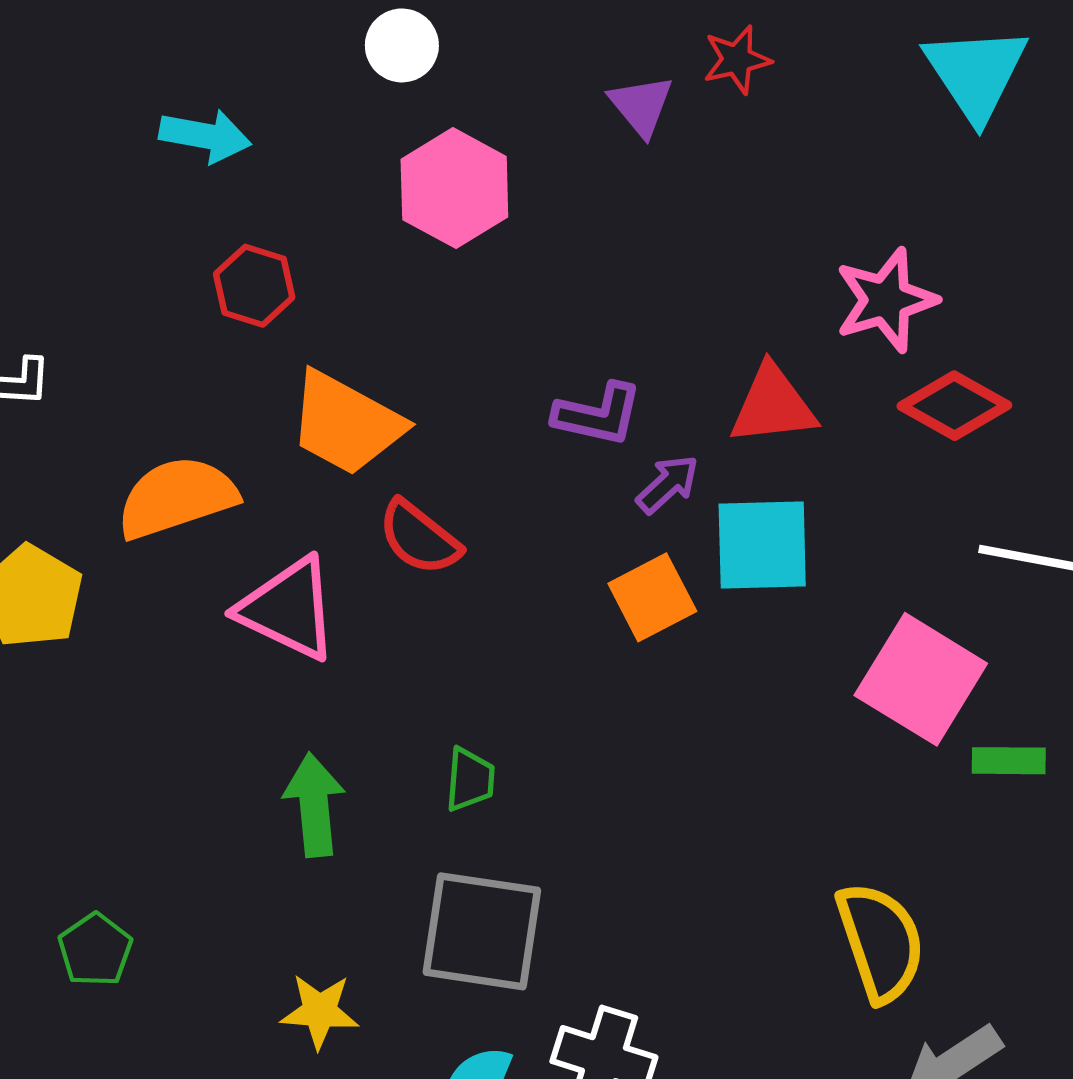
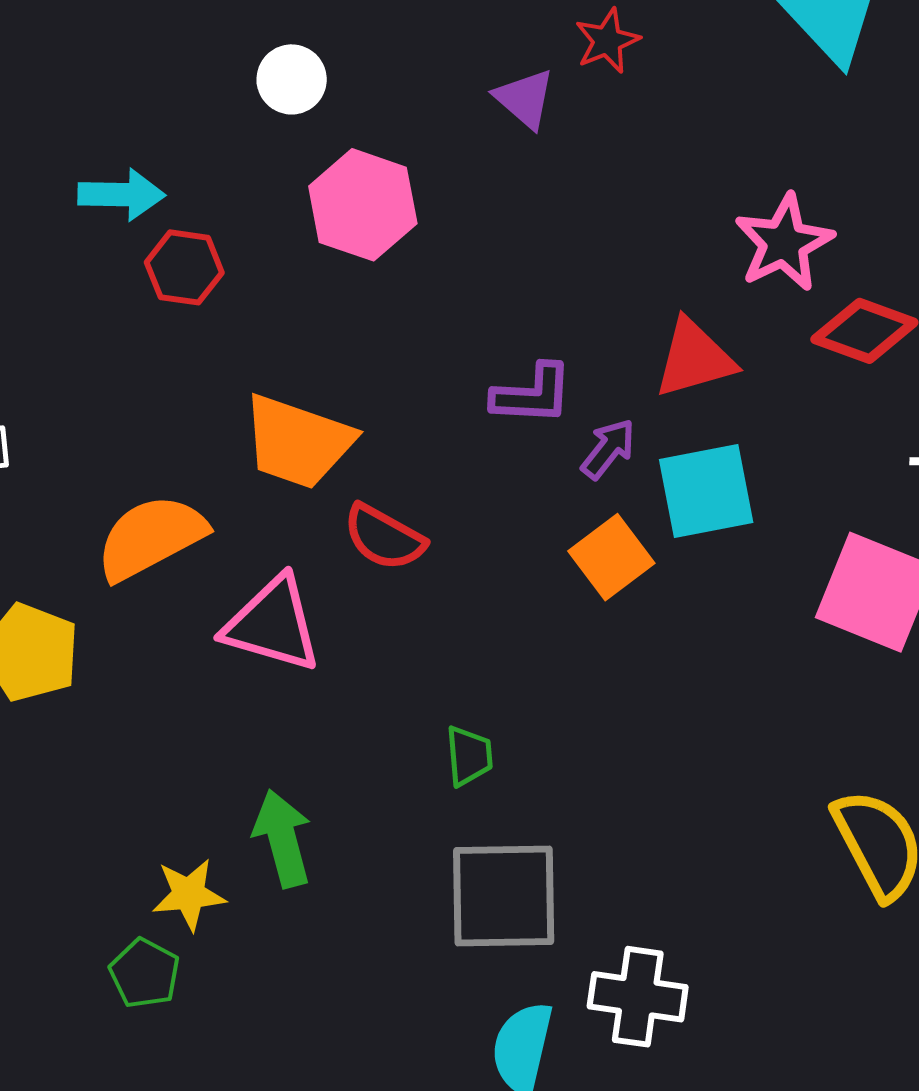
red hexagon: (254, 286) -> (184, 267), moved
green arrow: (314, 805) -> (283, 838), moved
yellow star: (320, 1011) -> (189, 894), moved

